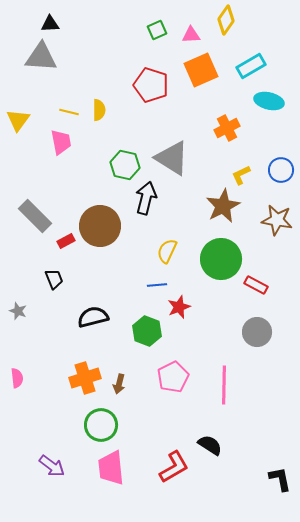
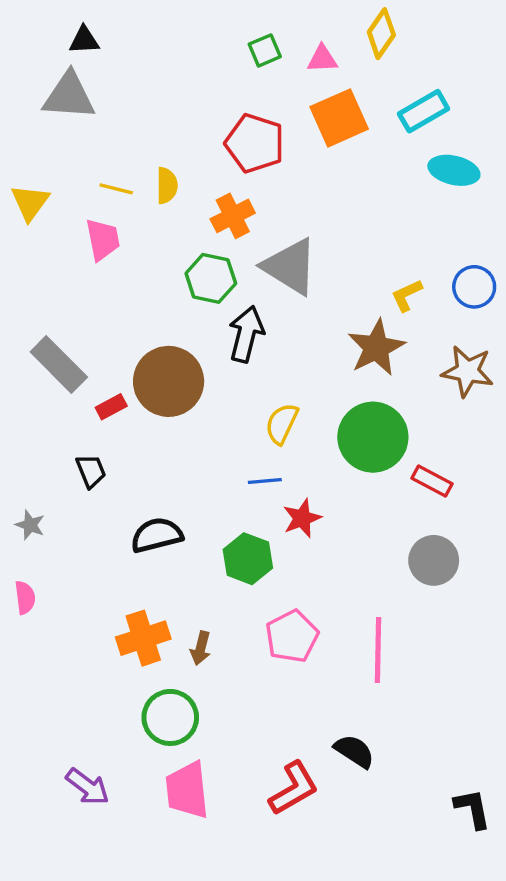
orange cross: (227, 128) -> (233, 216), moved
pink semicircle: (17, 378) -> (25, 598), moved

